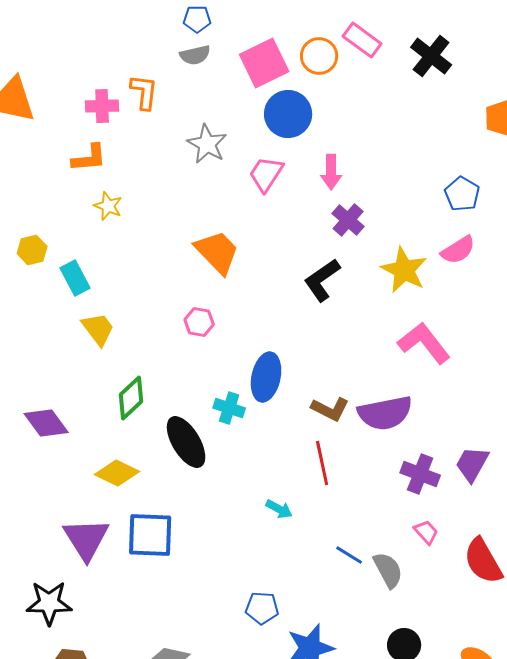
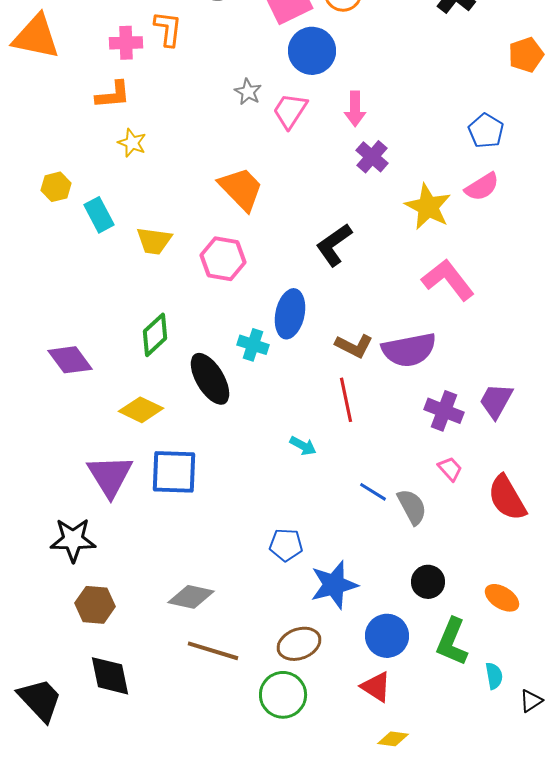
gray star: (207, 144) -> (248, 92), moved, size x0.7
black L-shape: (322, 280) -> (334, 245), moved
pink hexagon: (199, 322) -> (223, 259), size x1.5
yellow trapezoid: (98, 329) -> (154, 241), moved, turned 135

